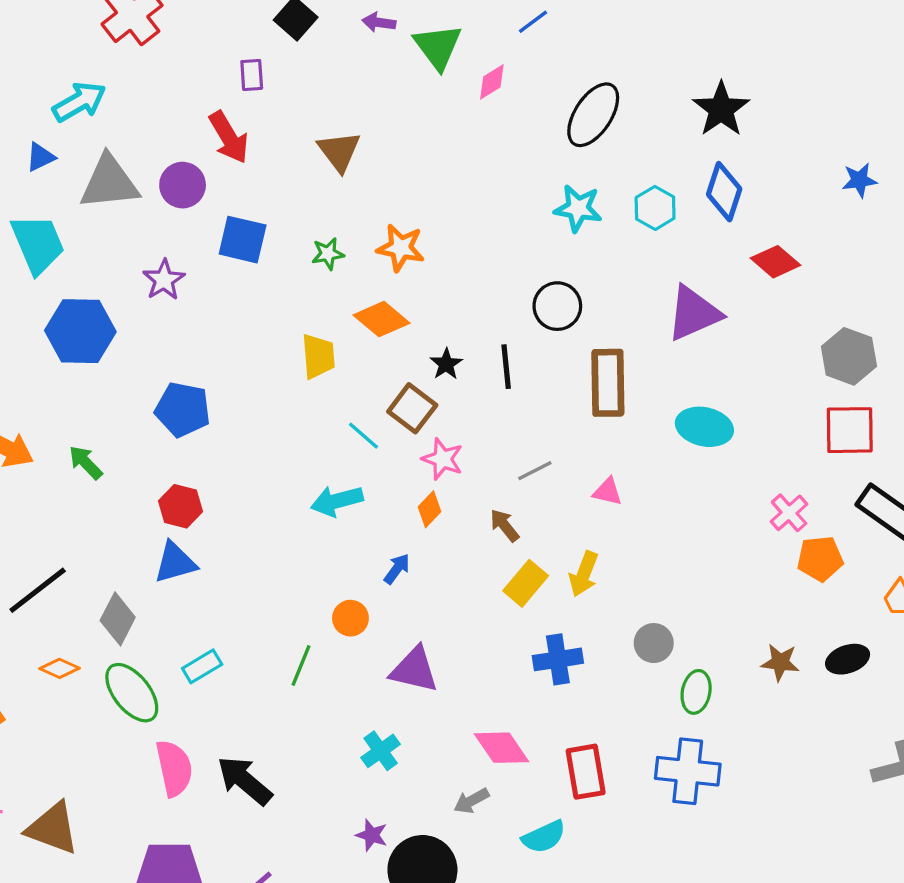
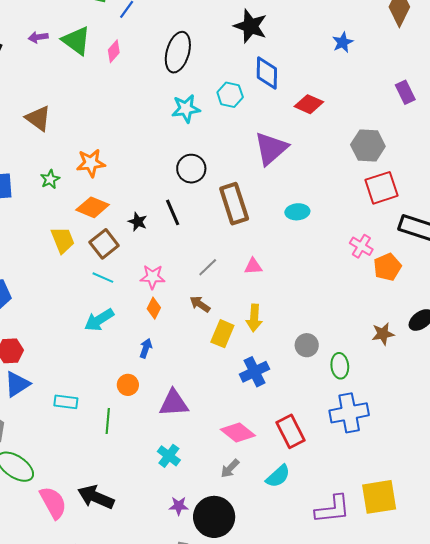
brown square: (412, 408) -> (104, 244), moved, turned 32
cyan ellipse: (704, 427) -> (297, 212), size x0.7
cyan rectangle: (202, 666) -> (66, 402), moved, turned 55

